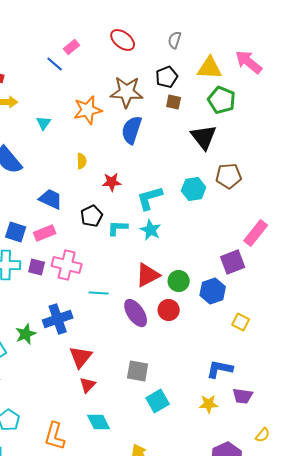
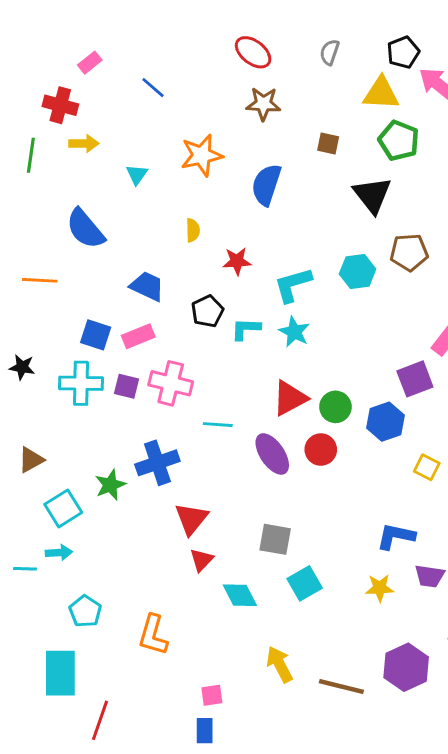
pink rectangle: (72, 47) -> (90, 63), moved
black pentagon: (167, 77) -> (403, 52), moved
brown star: (127, 92) -> (263, 104), moved, size x0.7
cyan diamond: (99, 422) -> (240, 595), moved

